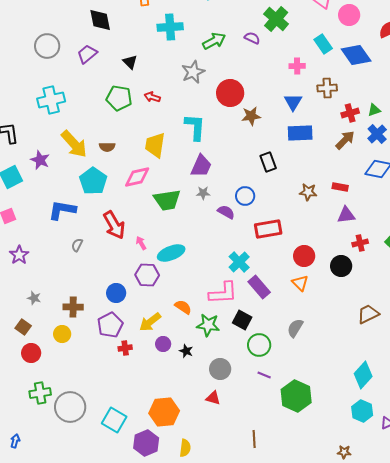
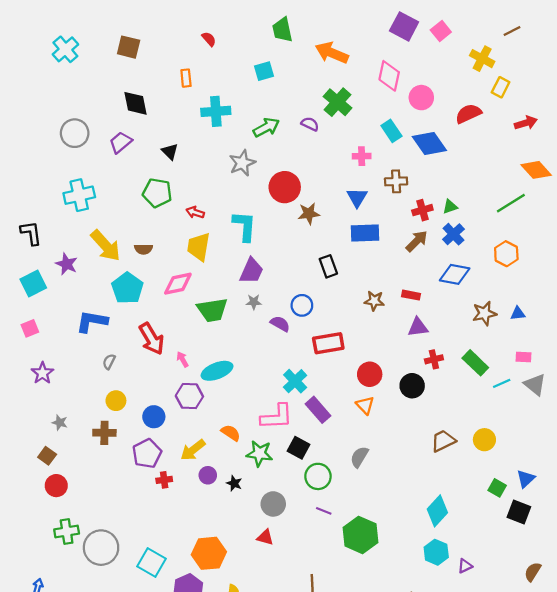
red arrow: (152, 97) -> (195, 212), moved
yellow circle: (62, 334) -> (116, 401), moved

